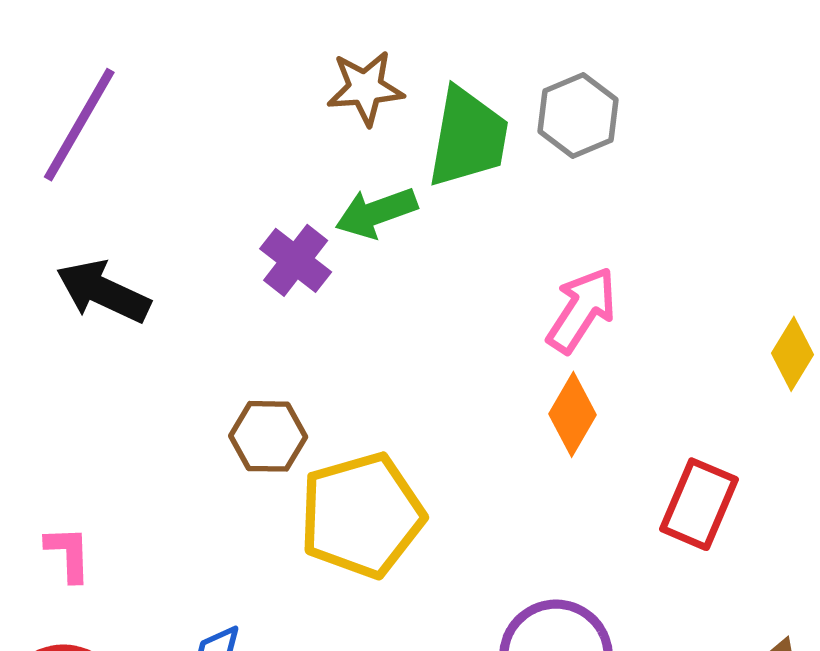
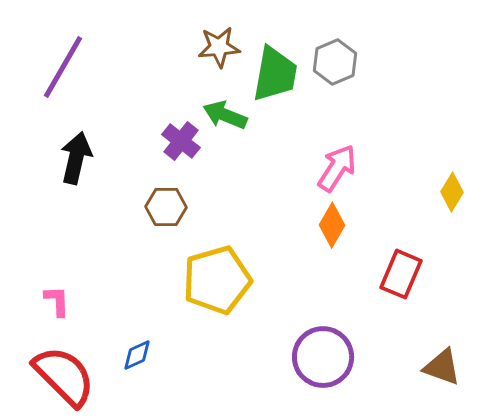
green arrow: (376, 213) -> (225, 115), turned 42
black arrow: (103, 292) -> (76, 158), turned 78
brown hexagon: (268, 436) -> (166, 207), moved

